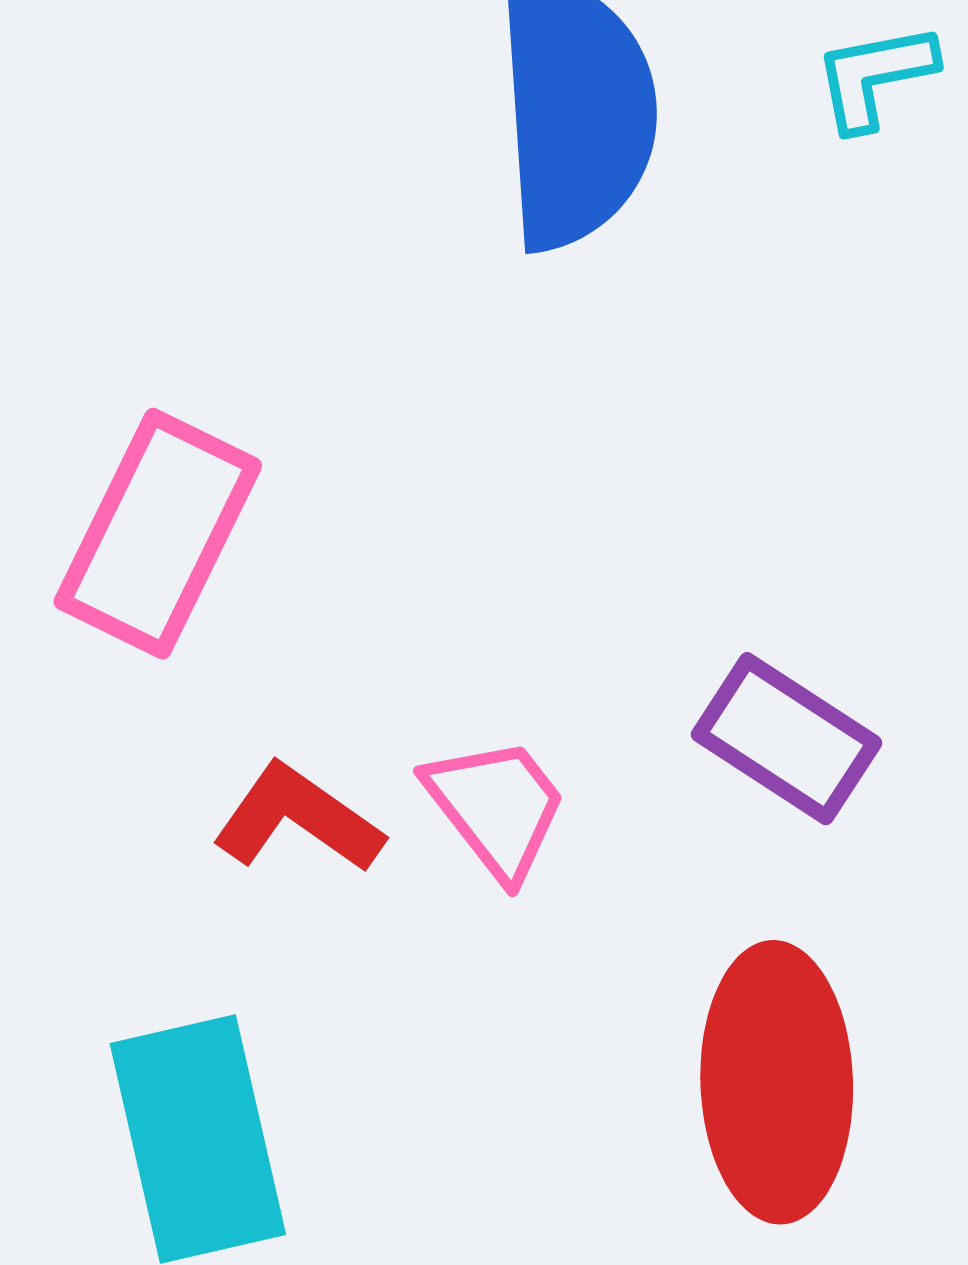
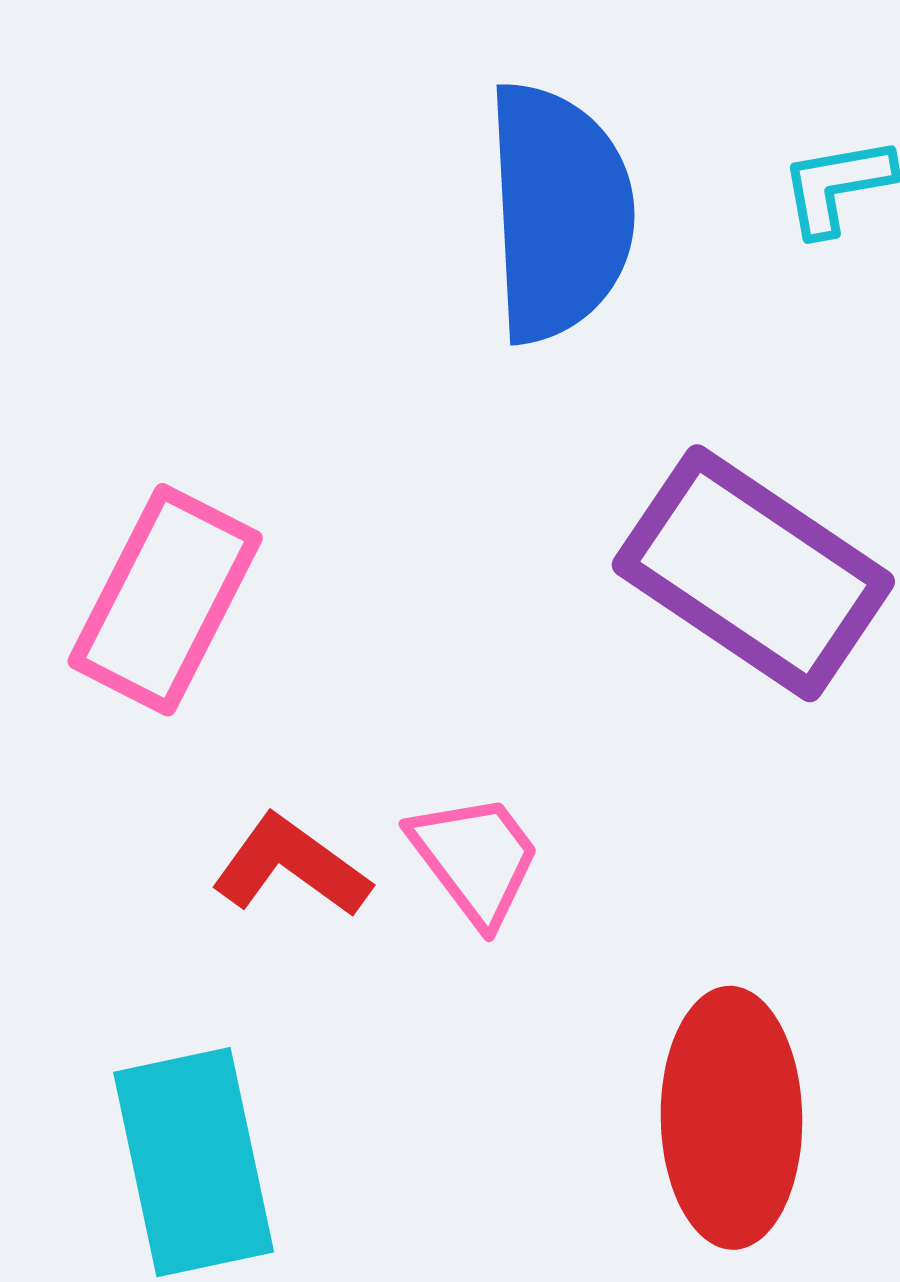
purple rectangle: (787, 739) -> (753, 573), moved, size x1.6

